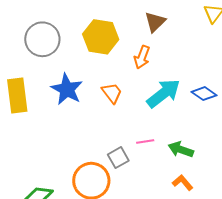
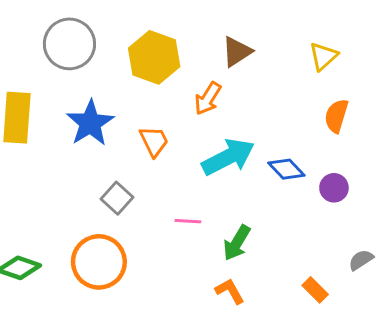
green arrow: (181, 149) -> (237, 243), turned -90
gray square: (118, 158) -> (117, 198), moved, turned -30

